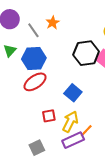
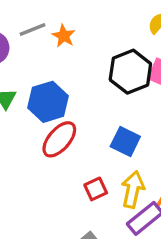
gray line: (33, 30) -> (32, 30), moved, turned -63

